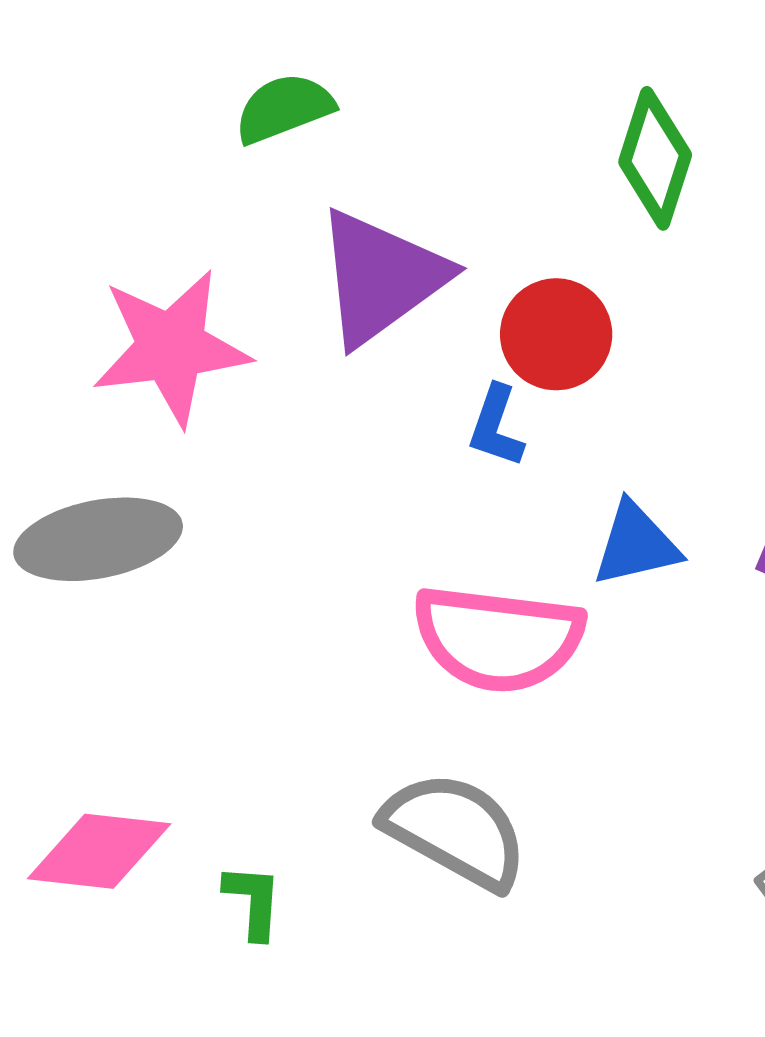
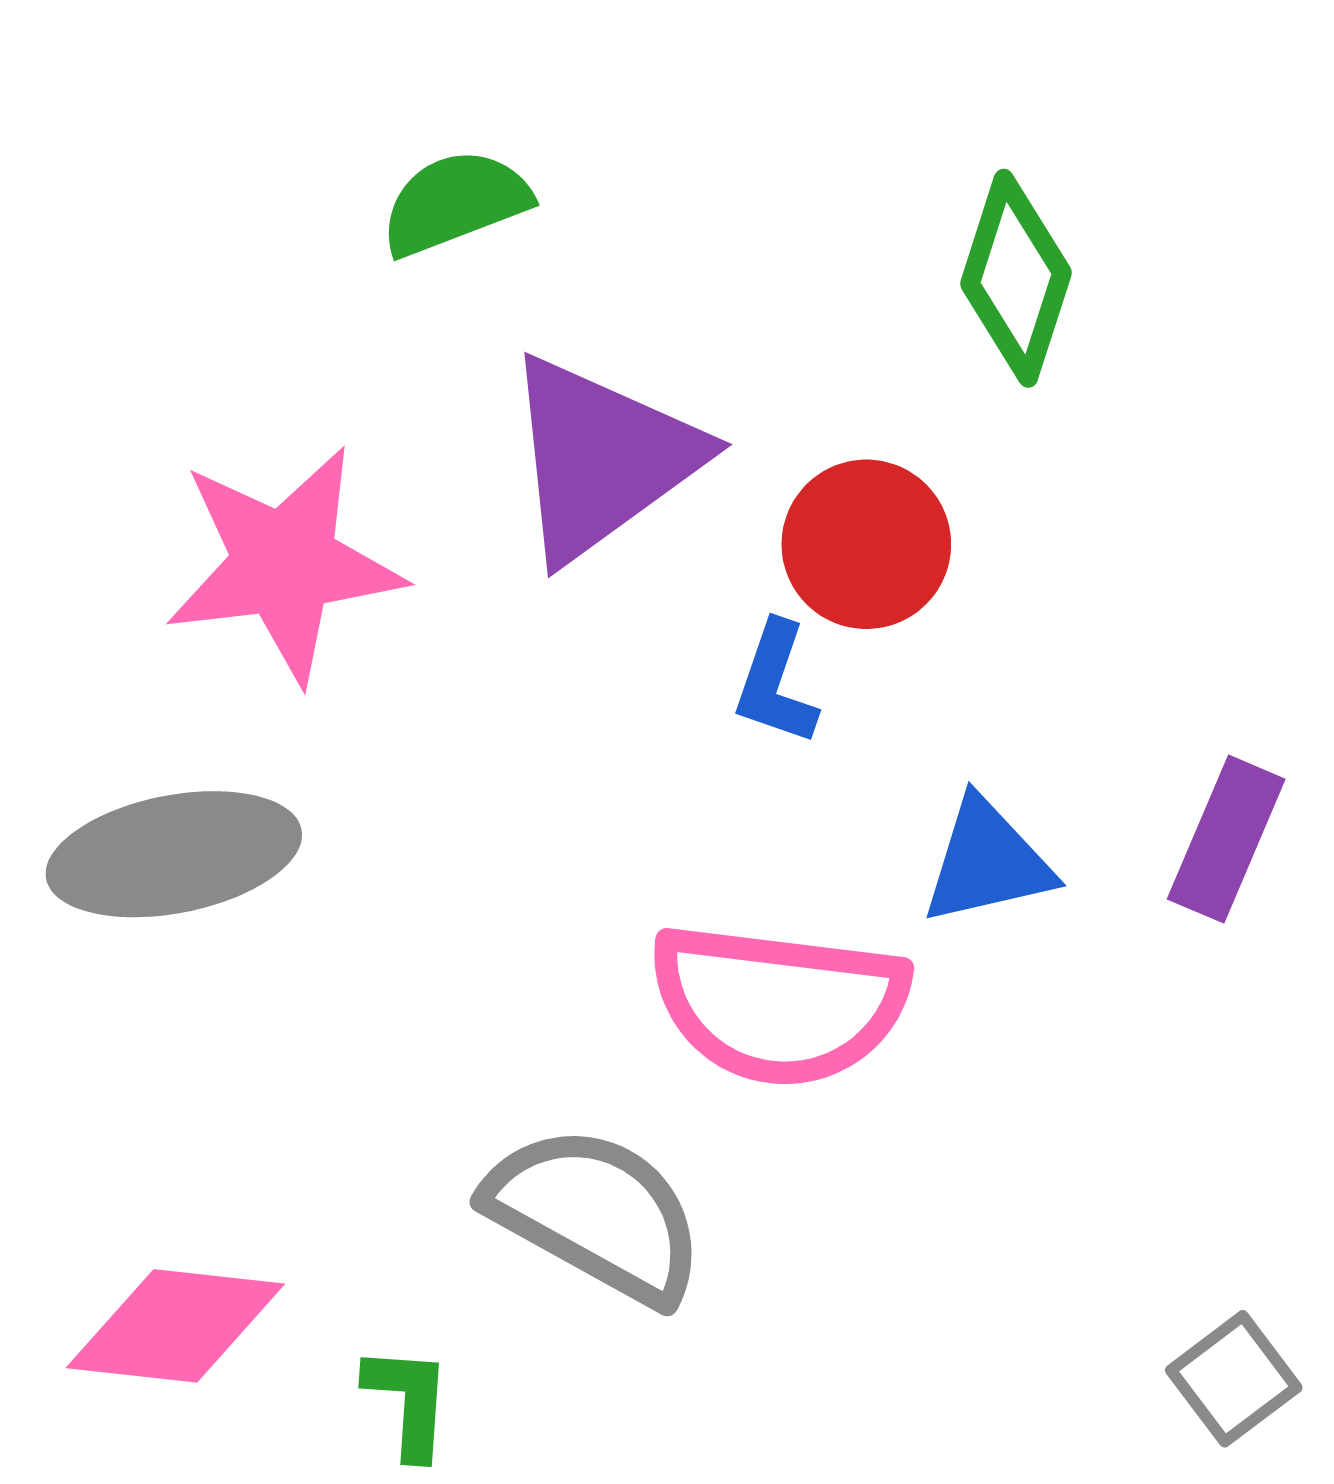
gray semicircle: (455, 830) -> (596, 1214), moved

